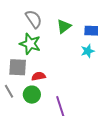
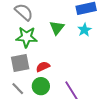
green triangle: (64, 26) -> (57, 28), moved

